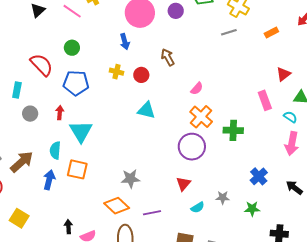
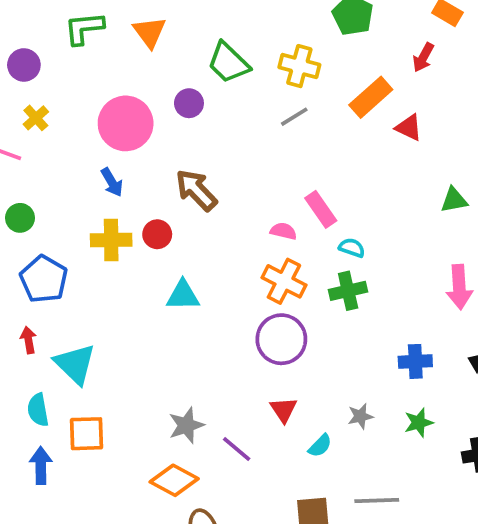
orange rectangle: (271, 32) -> (371, 97), size x1.6
brown arrow: (168, 57) -> (196, 190), size x1.4
yellow cross: (116, 72) -> (111, 240), size x1.5
red triangle: (284, 74) -> (409, 128), moved, turned -42
blue pentagon: (76, 83) -> (44, 279), turned -30
pink semicircle: (197, 89) -> (283, 231), moved, turned -104
pink rectangle: (265, 100) -> (321, 209), moved
cyan semicircle: (290, 117) -> (352, 248), moved
blue cross: (259, 176) -> (415, 361), turned -36
purple line: (152, 213) -> (237, 449), moved, turned 66

